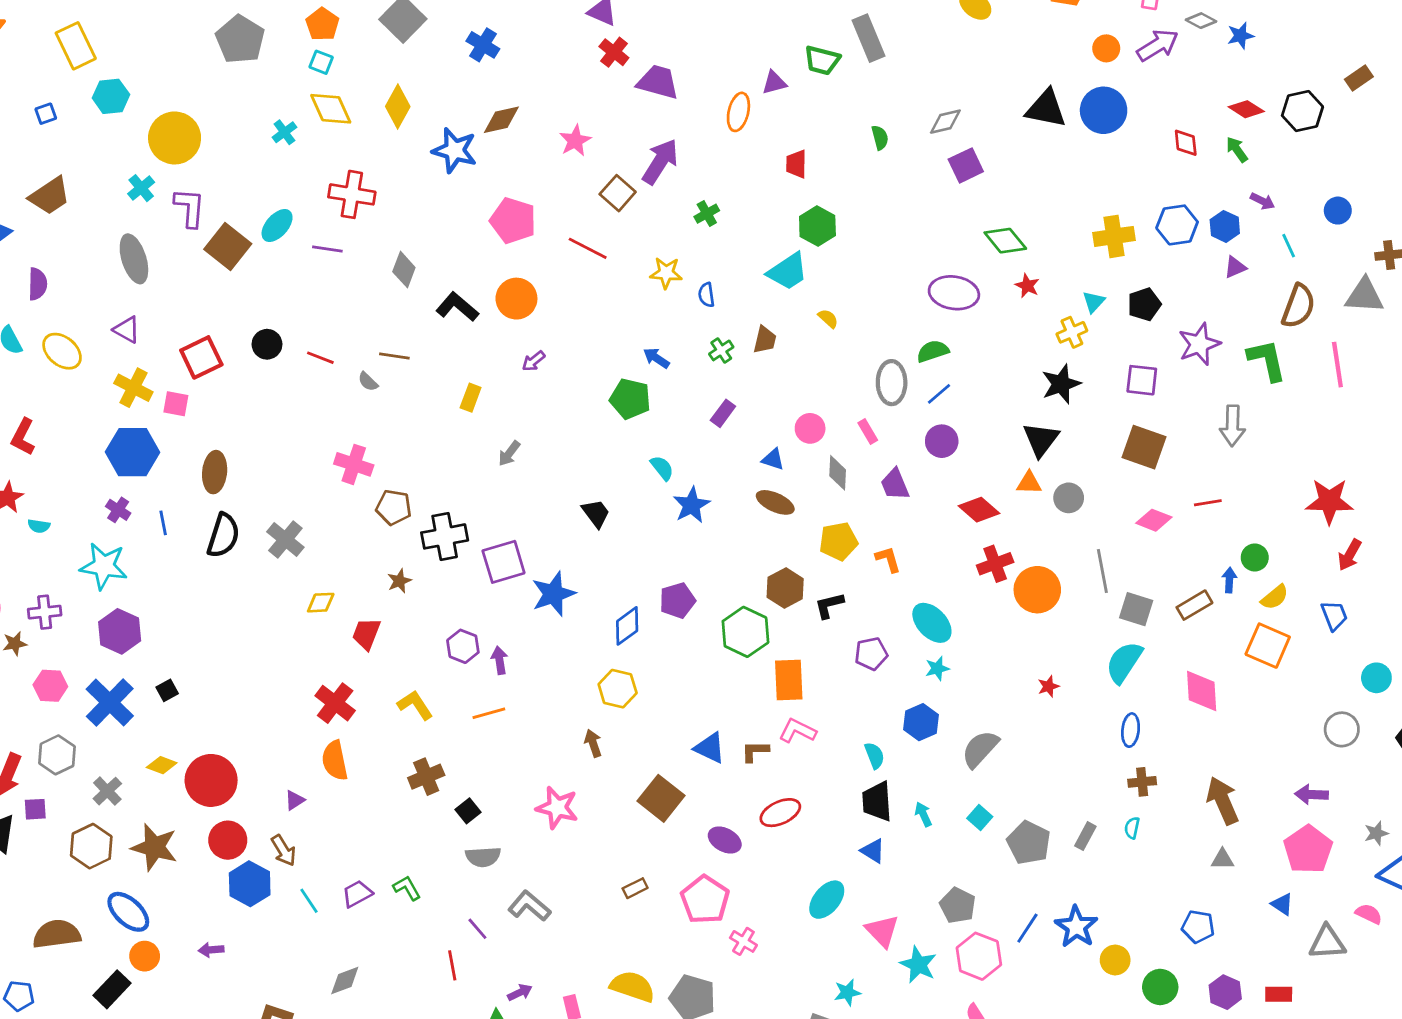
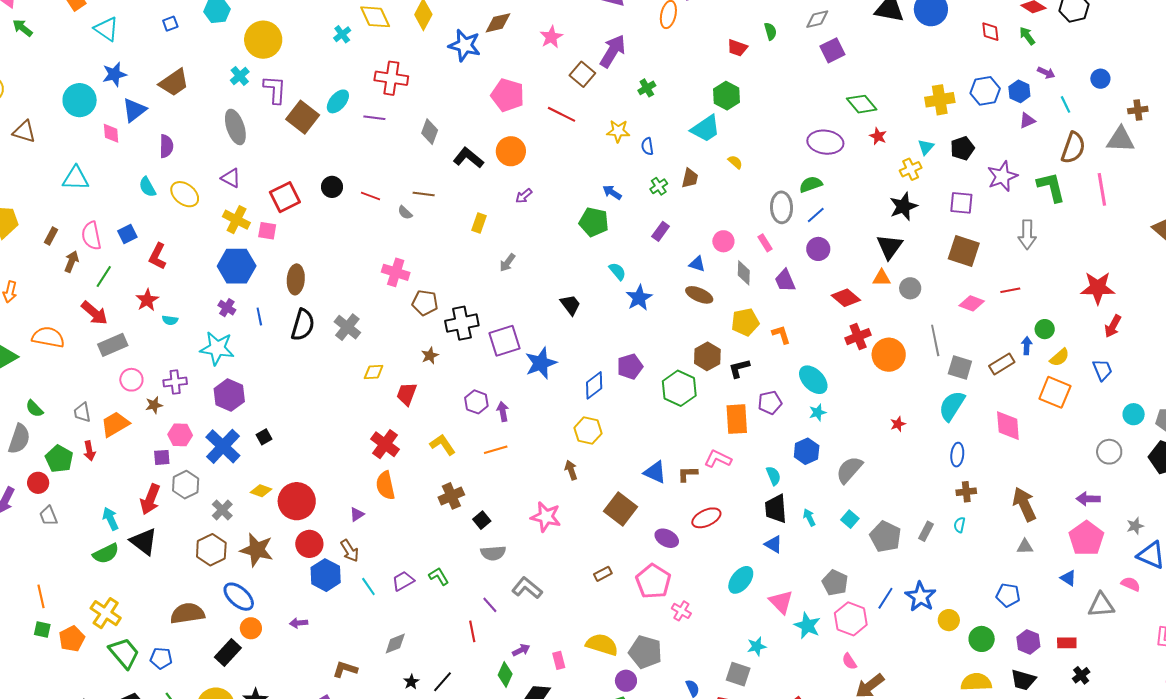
red trapezoid: (796, 164) -> (737, 48), moved, turned -70
orange rectangle: (789, 680) -> (737, 419), moved
purple square: (35, 809) -> (162, 457), moved

